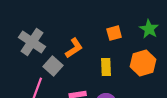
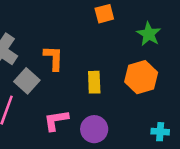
orange square: (114, 33) -> (104, 14), moved
orange L-shape: (74, 48) -> (54, 58), turned -55

